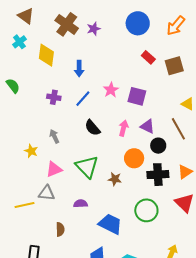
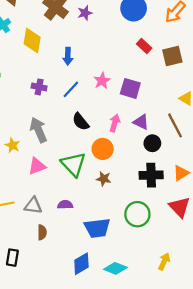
gray arrow: (54, 136) -> (38, 130), size x1.6
orange circle: (134, 158) -> (103, 149), moved
gray triangle: (47, 193) -> (33, 206), moved
blue trapezoid: (110, 224) -> (97, 228), turned 145

